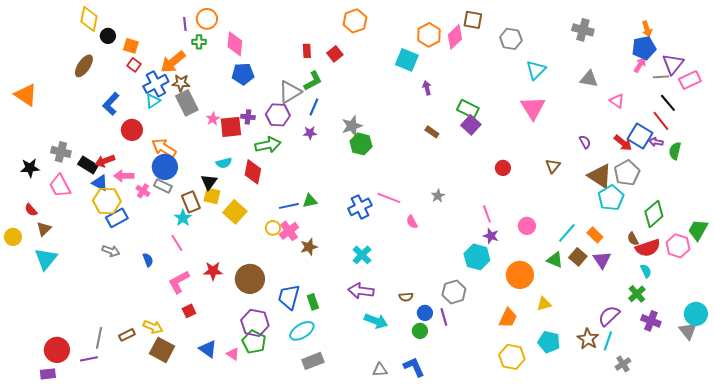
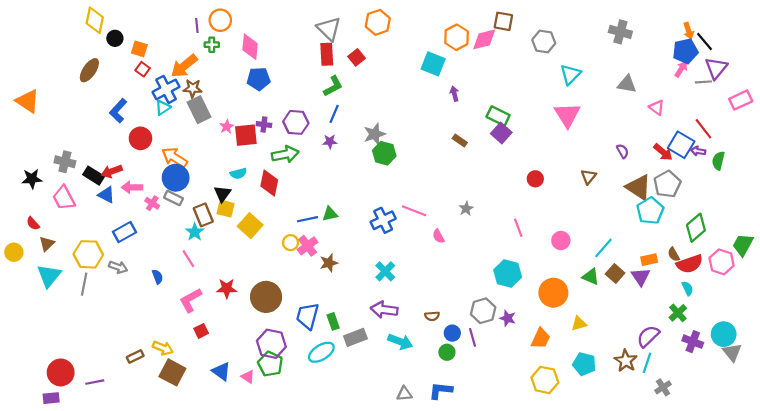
pink diamond: (455, 37) -> (484, 39), turned 30
red rectangle: (307, 51) -> (327, 54), size x1.5
pink rectangle: (690, 80) -> (741, 100), moved
gray triangle: (290, 92) -> (329, 29), moved, turned -45
black line: (668, 103) -> (704, 42), moved
yellow hexagon: (107, 201) -> (88, 254), moved
orange rectangle: (595, 235) -> (649, 260), moved, turned -56
purple star: (491, 236) -> (508, 318), moved
cyan circle: (696, 314) -> (724, 334), moved
gray line: (99, 338) -> (84, 284), moved
gray rectangle: (313, 361) -> (355, 337), moved
blue L-shape: (414, 367) -> (441, 391), turned -60

